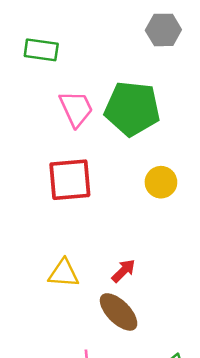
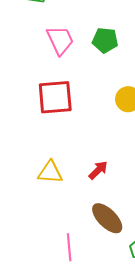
green pentagon: (132, 109) -> (105, 40), size x0.6
brown ellipse: (119, 312) -> (107, 218), moved

